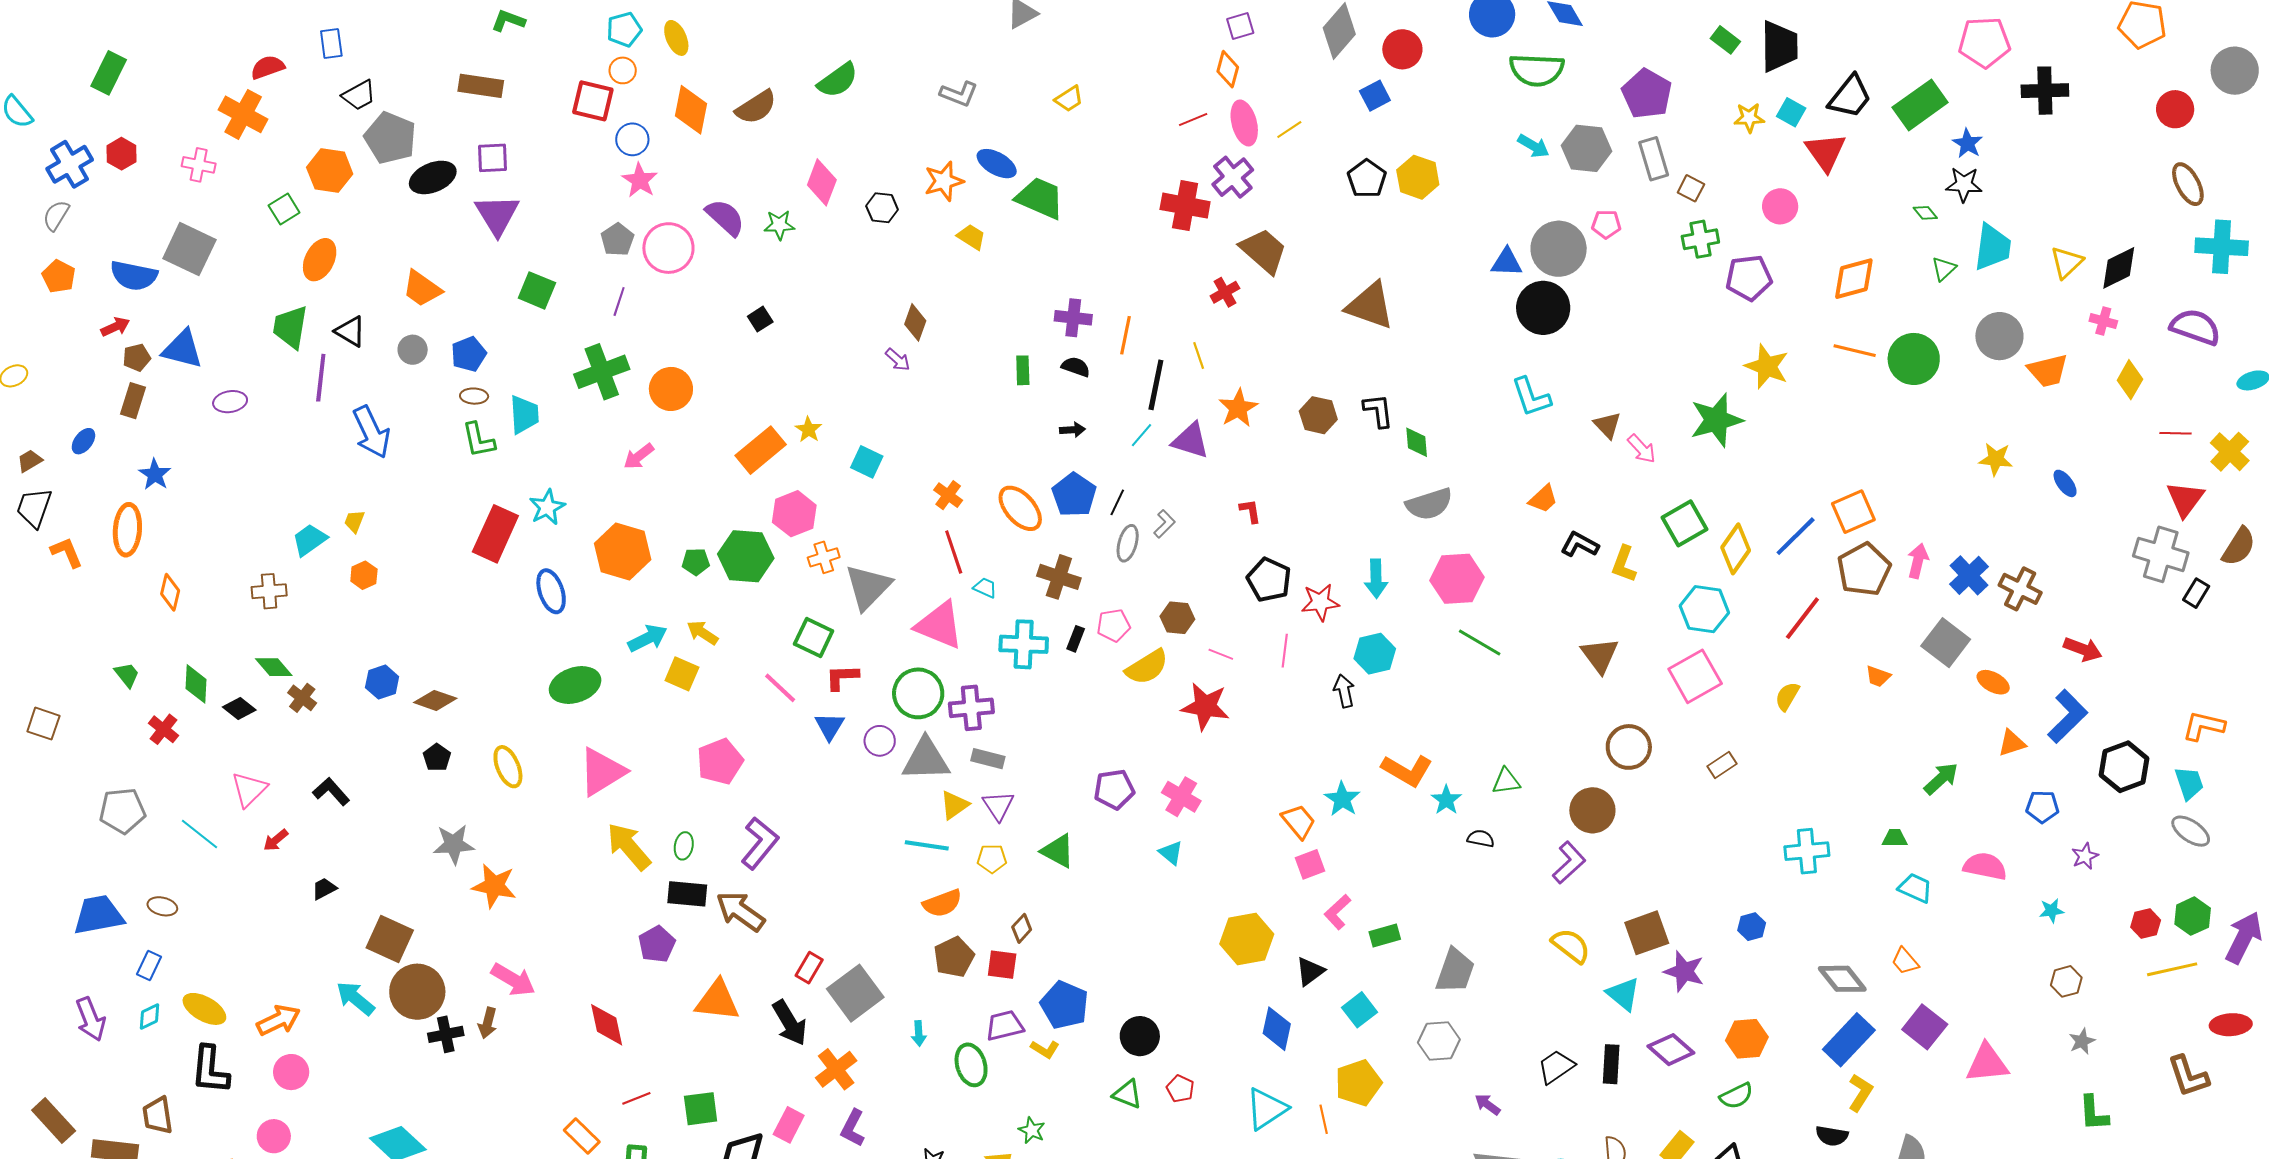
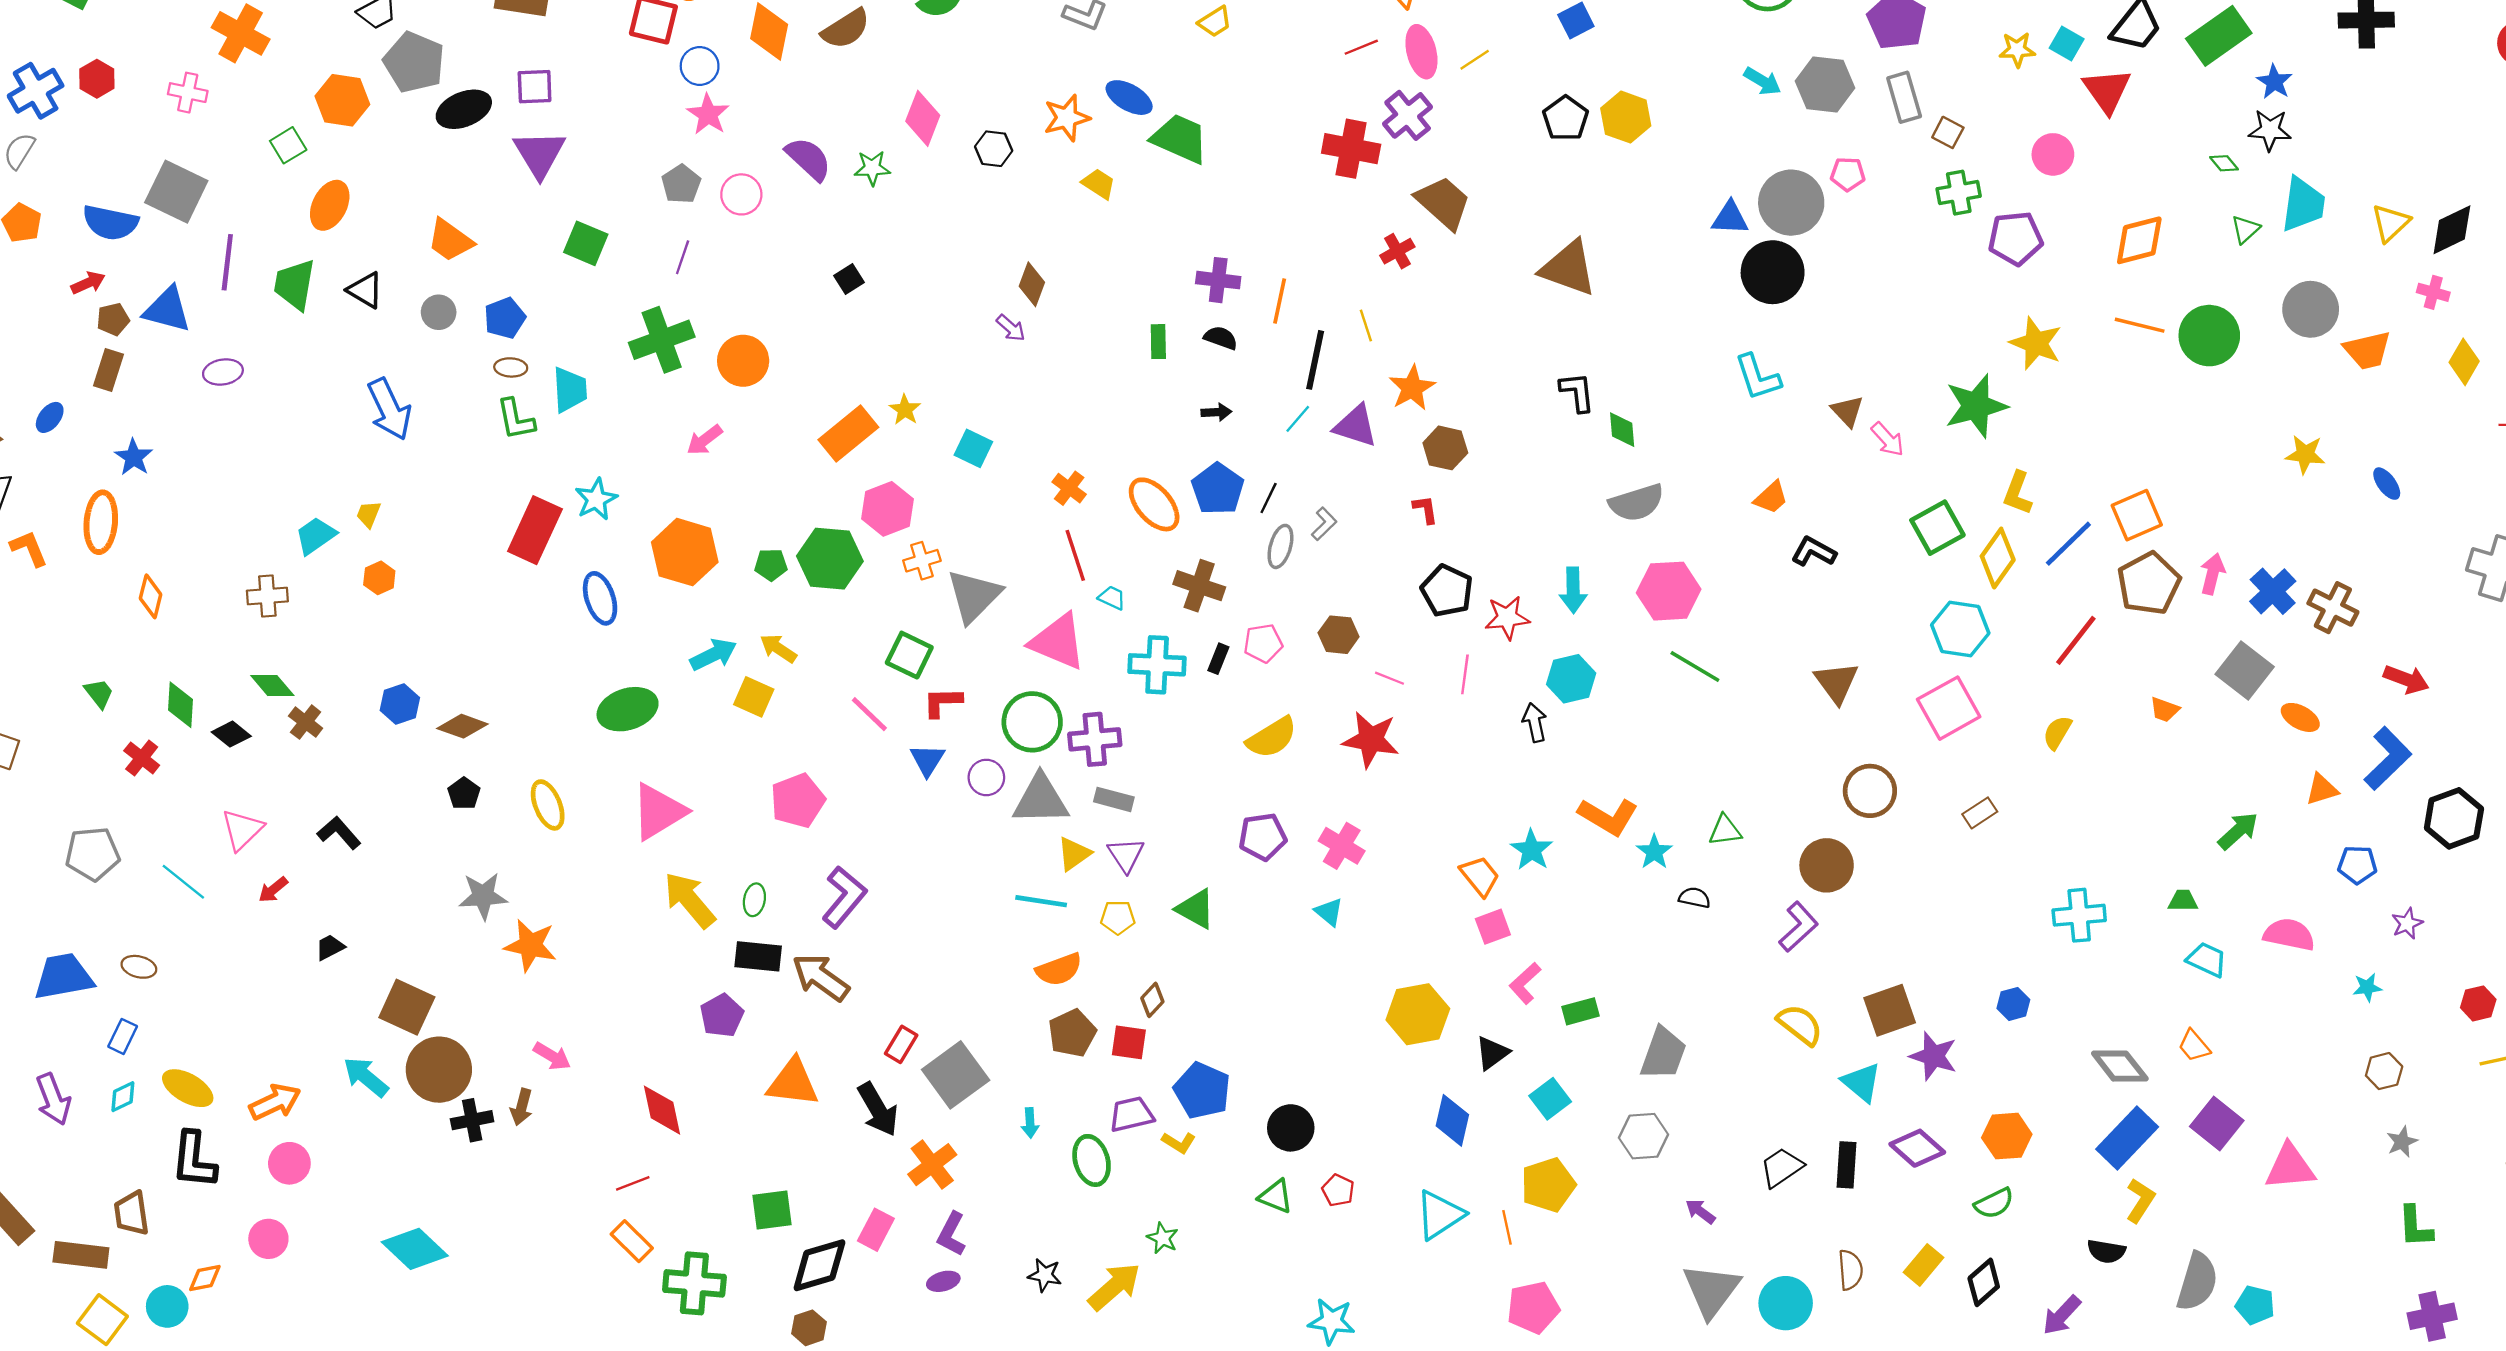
pink circle: (668, 248) -> (741, 194), size x0.7
purple line: (321, 378) -> (227, 262), moved
brown hexagon: (1318, 415) -> (1445, 448), moved
yellow L-shape: (1624, 564) -> (2018, 493), moved
yellow semicircle: (1147, 667) -> (1272, 738), moved
pink arrow: (513, 980) -> (552, 1056), size x0.7
red line: (636, 1098) -> (633, 1183), moved

